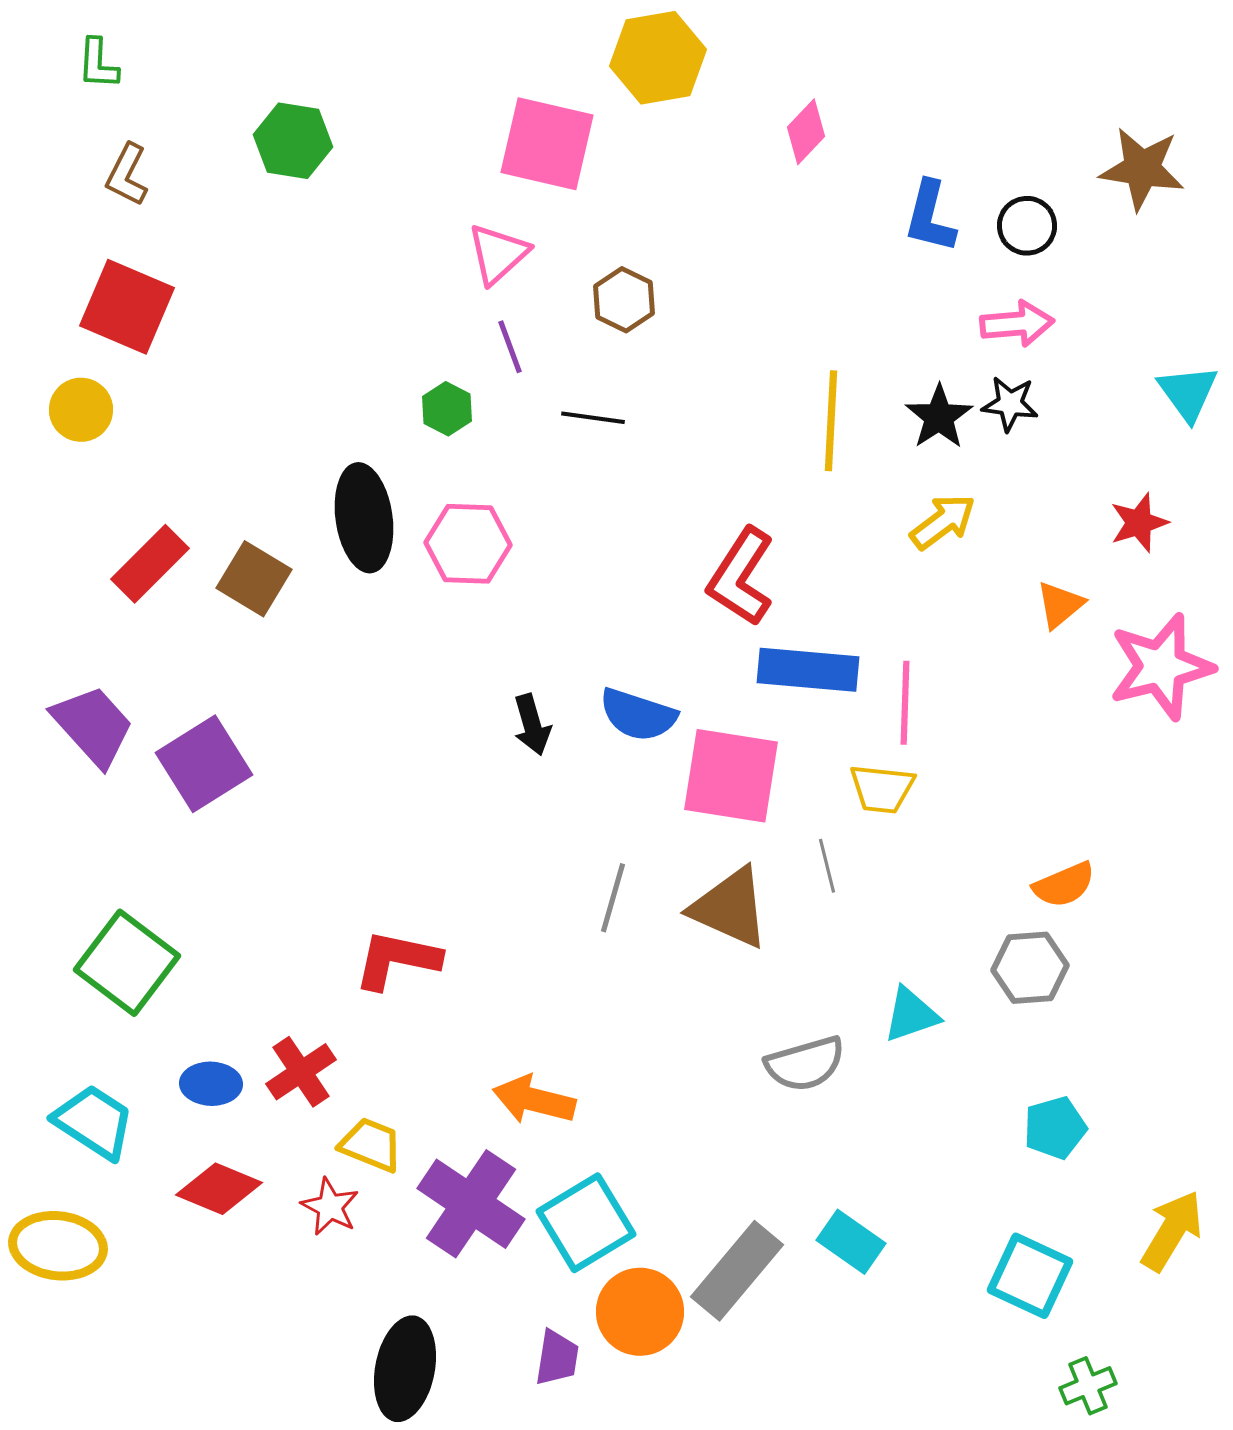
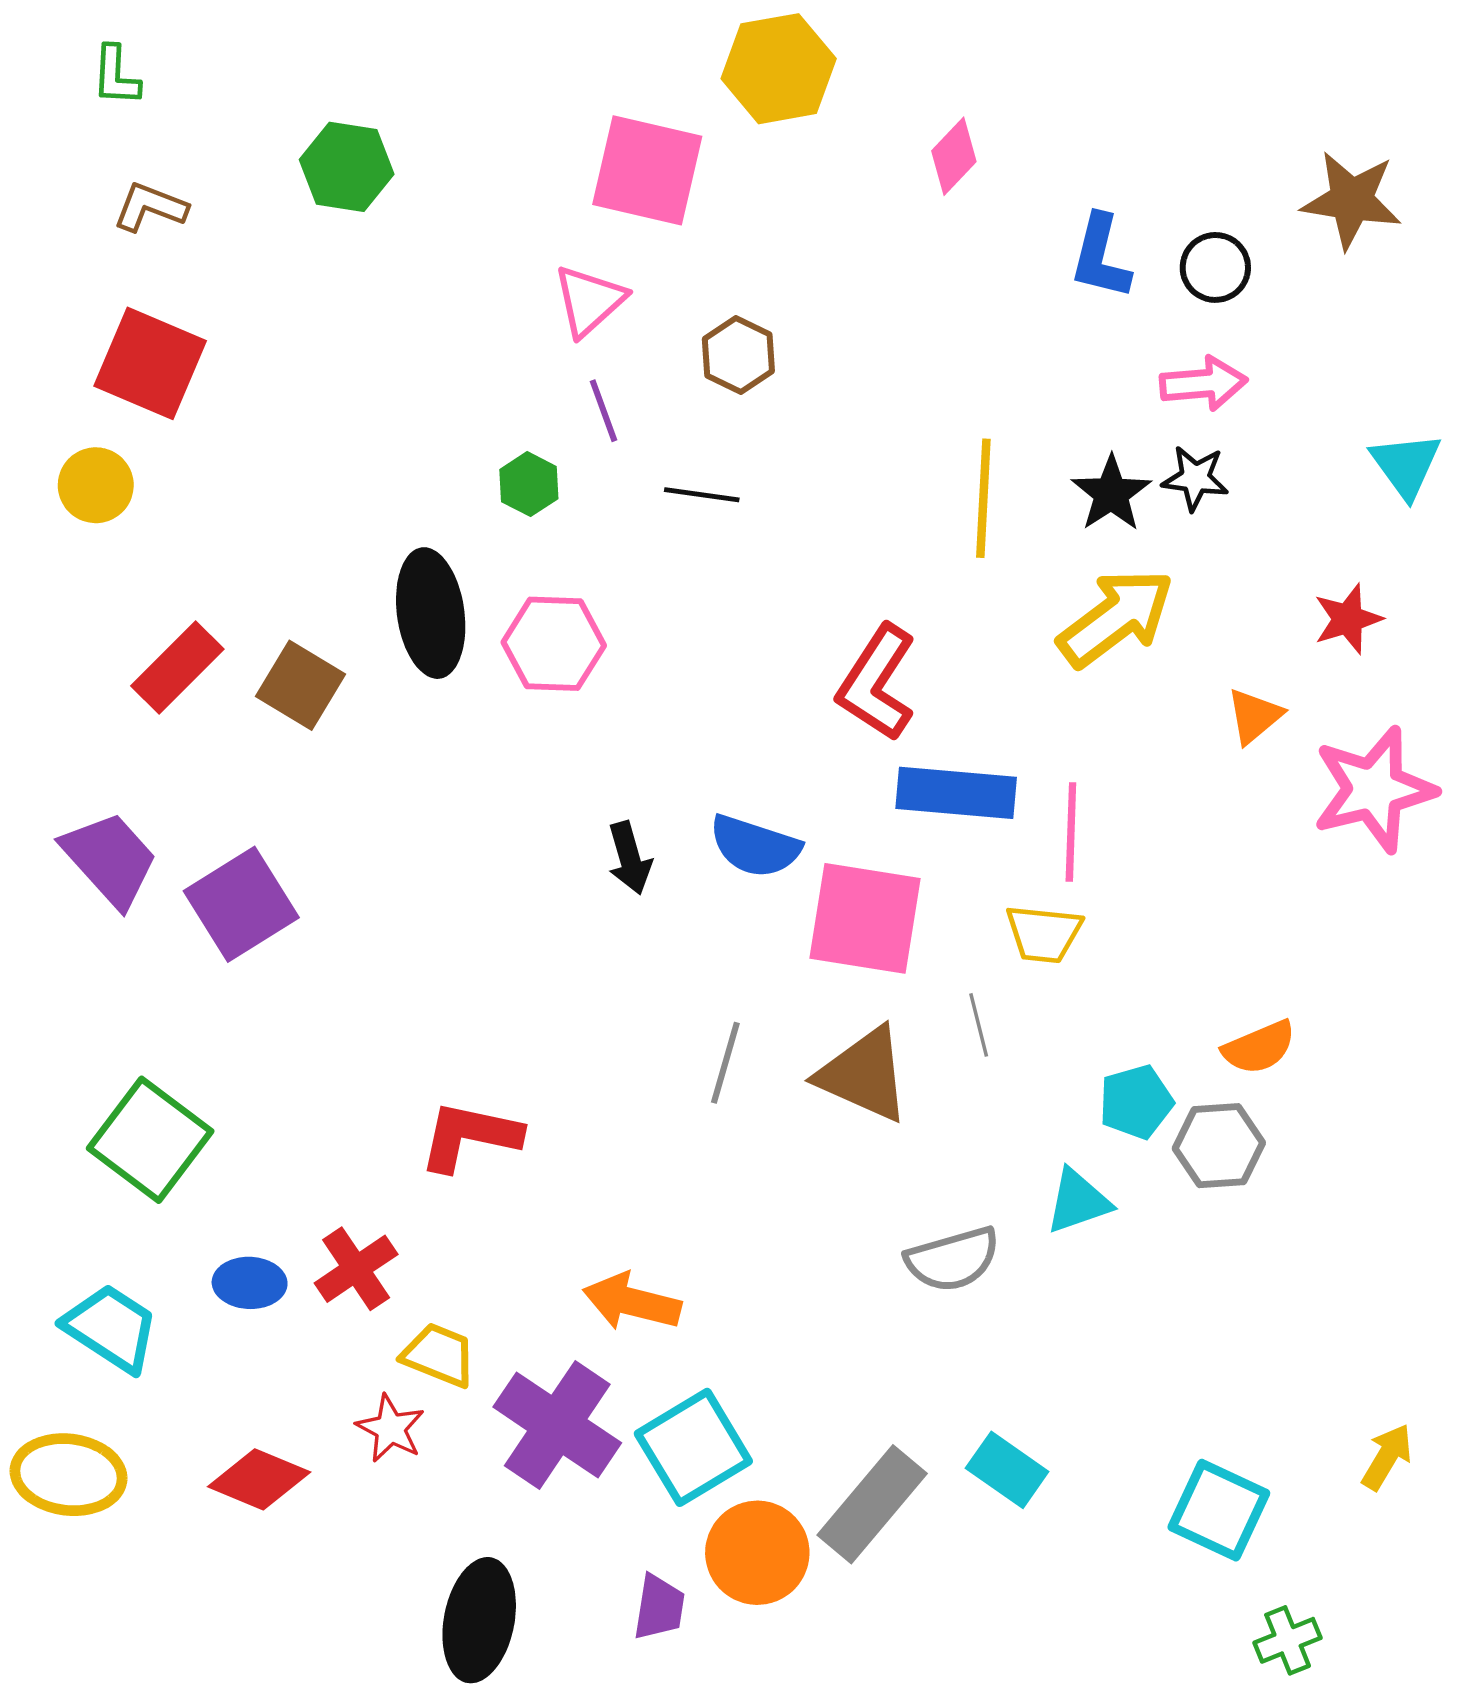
brown L-shape: (127, 175) -> (150, 207), turned 84
yellow arrow: (943, 522) -> (1116, 618), size x1.5
cyan pentagon: (1055, 1128) -> (1136, 1102), moved
red diamond: (219, 1189) -> (259, 1479), moved
yellow arrow: (1172, 1231) -> (1387, 1457), size x0.7

